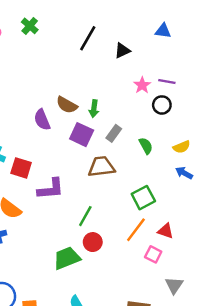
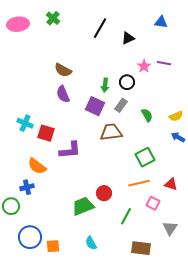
brown semicircle: (67, 105) -> (63, 70), moved
black circle: (162, 105) -> (127, 82), moved
green line: (85, 216) -> (126, 216), moved
orange line: (136, 230) -> (139, 183), turned 40
red triangle: (166, 231) -> (171, 184), moved

